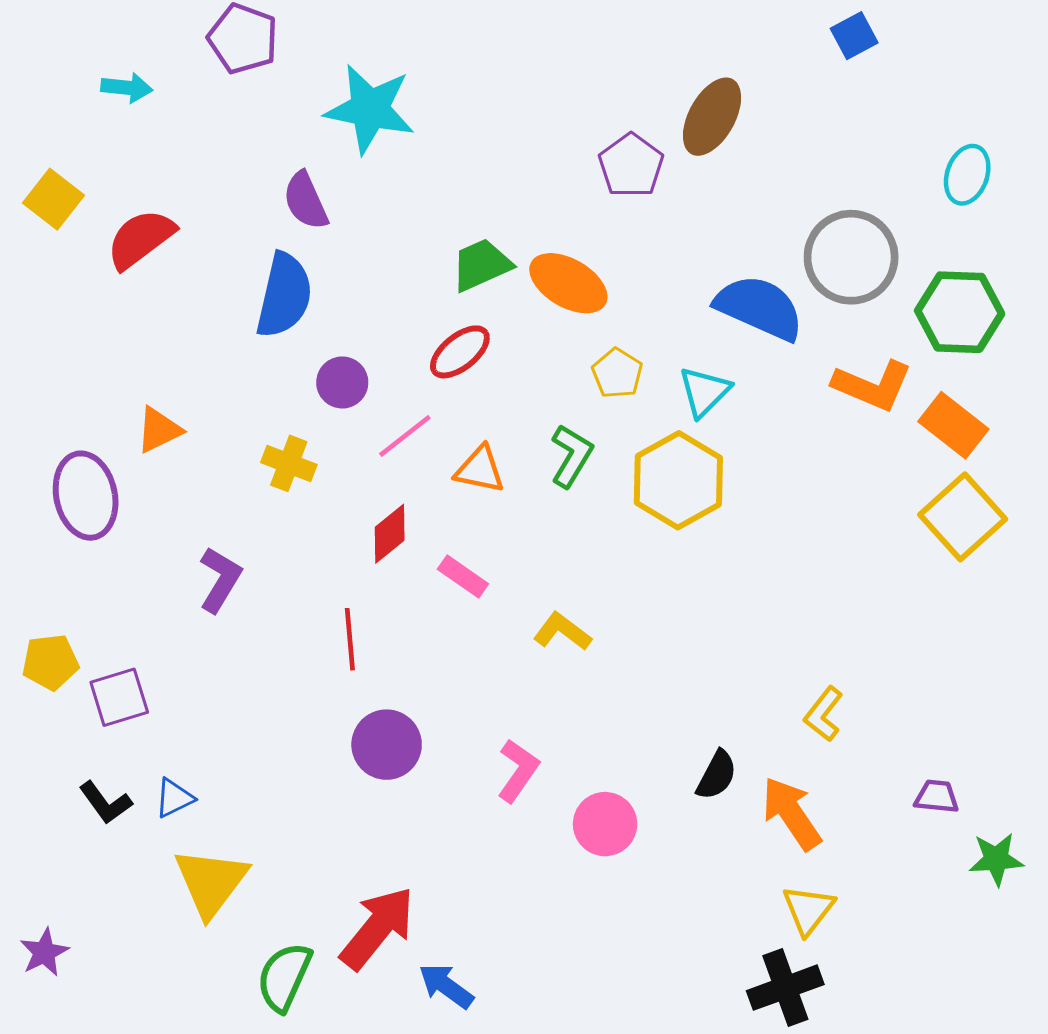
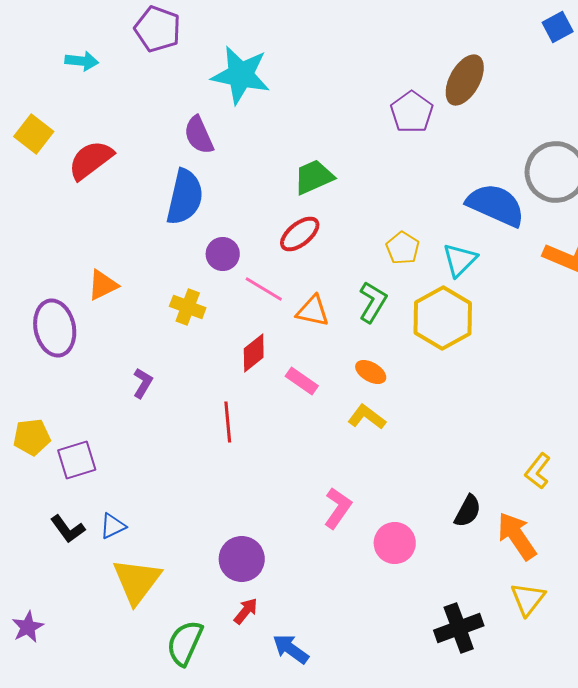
orange ellipse: (568, 283) -> (371, 372), moved, size x0.6
pink line: (405, 436) -> (264, 289), turned 69
purple L-shape: (220, 580) -> (143, 383), size x0.7
purple circle: (387, 745) -> (242, 559), moved
red arrow: (377, 928) -> (246, 611), size x0.5
black cross: (785, 988) -> (459, 628), moved

